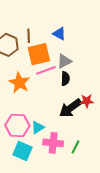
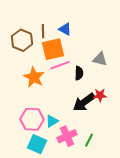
blue triangle: (59, 34) -> (65, 29), moved
gray triangle: (64, 61) -> (100, 59), moved, turned 42
pink cross: (53, 143) -> (67, 136), turned -30

